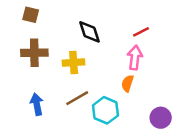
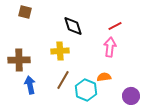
brown cross: (34, 53) -> (19, 60), moved
orange semicircle: (128, 83) -> (104, 77), moved, turned 64
brown line: (77, 98) -> (63, 80), turned -30

